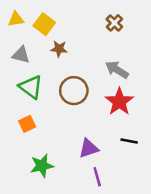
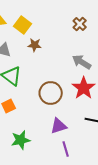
brown circle: (74, 91) -> (51, 93), moved

